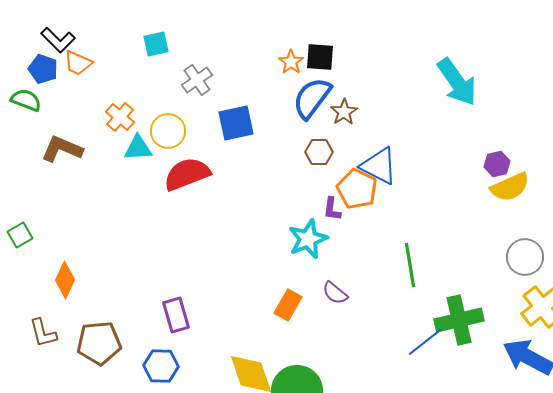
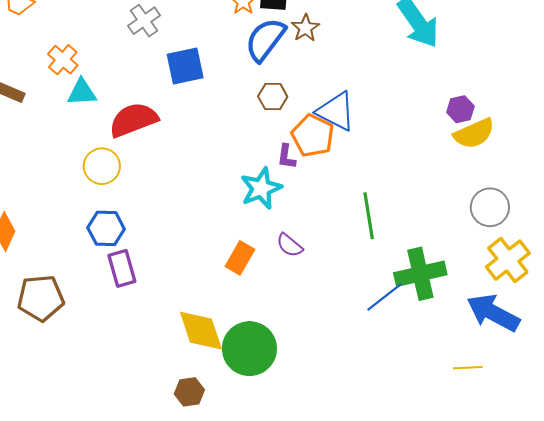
brown star: (344, 112) -> (305, 28), moved
yellow circle: (168, 131) -> (102, 166), moved
blue hexagon: (161, 366) -> (106, 228), moved

